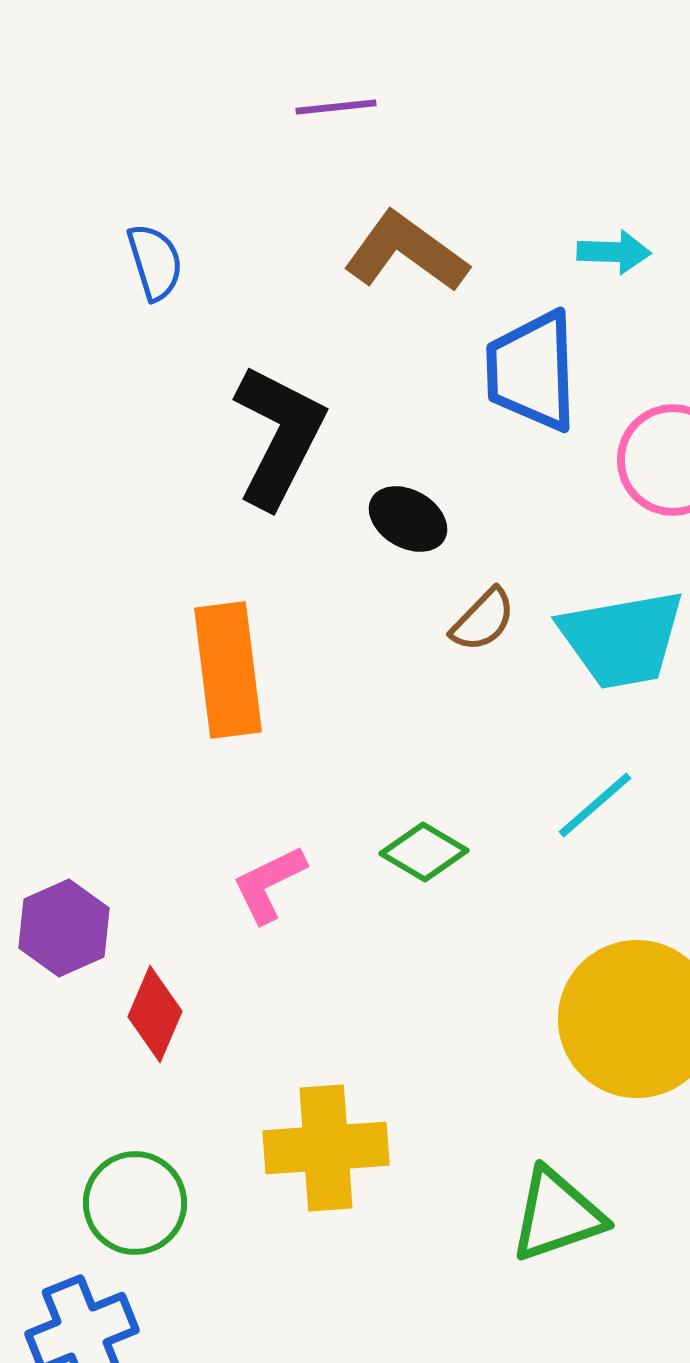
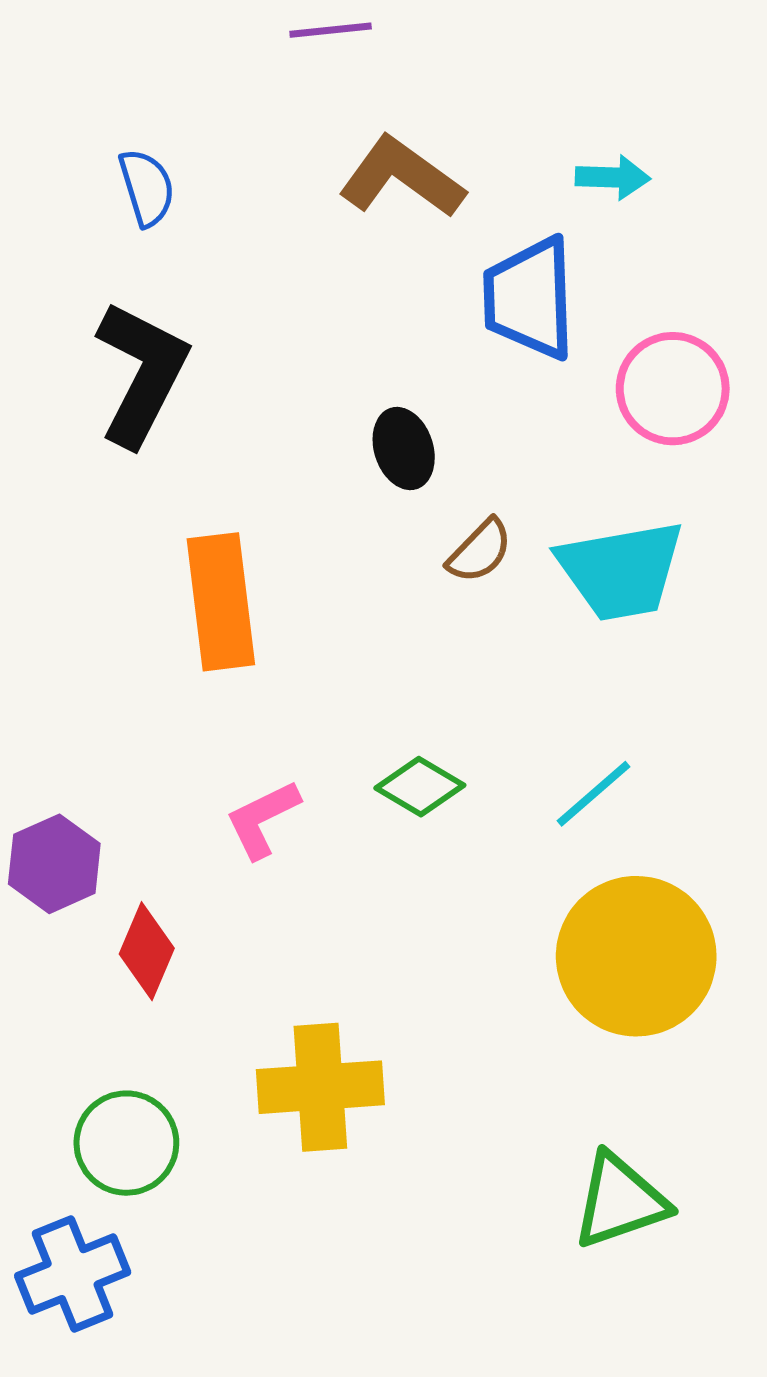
black L-shape: (279, 436) -> (142, 373), moved
black ellipse: (408, 519) -> (404, 449), turned 42
cyan line: (595, 805) -> (594, 794), moved
green triangle: (557, 1215) -> (620, 1201), moved

